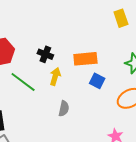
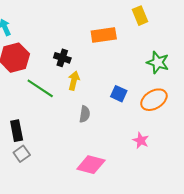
orange rectangle: (85, 59) -> (104, 35), moved
blue square: (97, 81) -> (119, 94), moved

